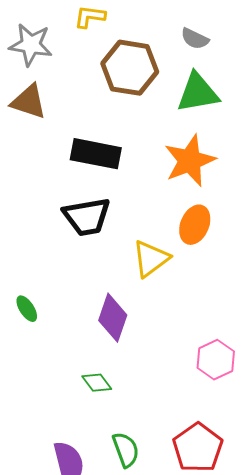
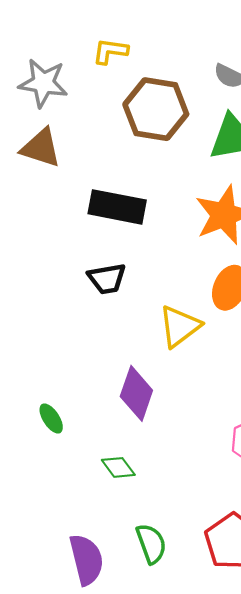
black trapezoid: (87, 217) -> (107, 279), size x0.7
green ellipse: (27, 309) -> (51, 418), moved

